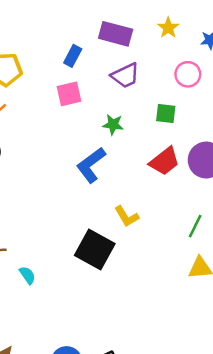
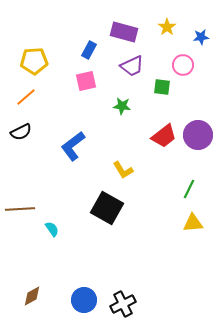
green square: (166, 113) -> (162, 87), moved
blue L-shape: (91, 165) -> (73, 146), moved
yellow L-shape: (127, 216) -> (123, 170), moved

